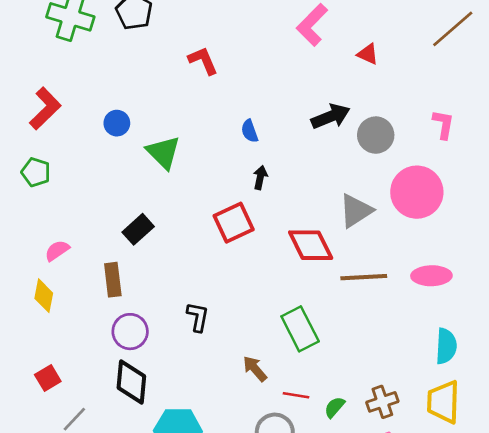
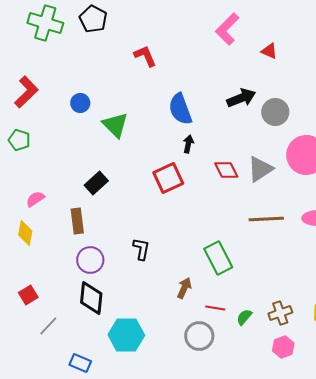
blue semicircle: (250, 131) -> (180, 109), size x1.8
red diamond: (311, 245) -> (226, 170), moved, size x0.7
brown arrow: (255, 369) -> (184, 288), turned 65

